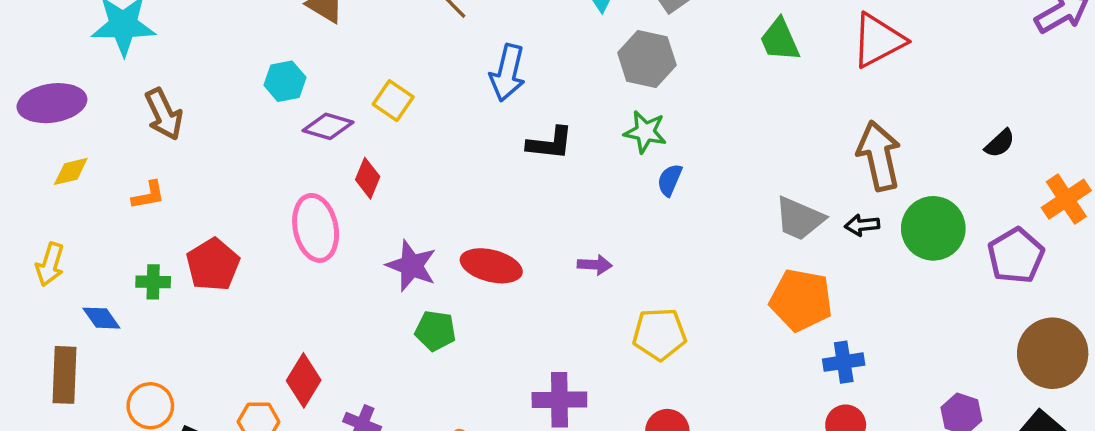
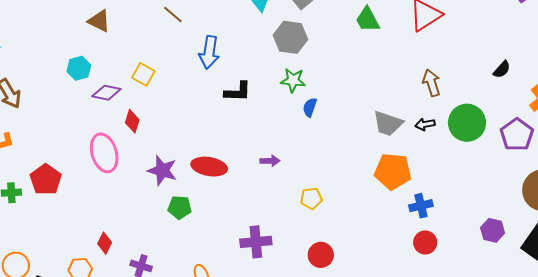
brown arrow: (879, 156) -> (431, 83), size x0.7
yellow pentagon: (659, 334) -> (311, 198), size x0.7
red diamond: (304, 380) -> (105, 243), size x0.7

